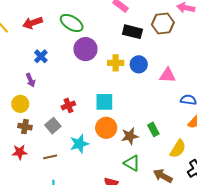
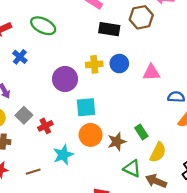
purple circle: (86, 49) -> (65, 79), moved
blue cross: (41, 56) -> (20, 57), moved
red cross: (68, 105) -> (45, 126), moved
gray square: (53, 126) -> (24, 115), moved
yellow semicircle: (178, 149) -> (158, 152), moved
green triangle: (132, 163) -> (132, 169), moved

